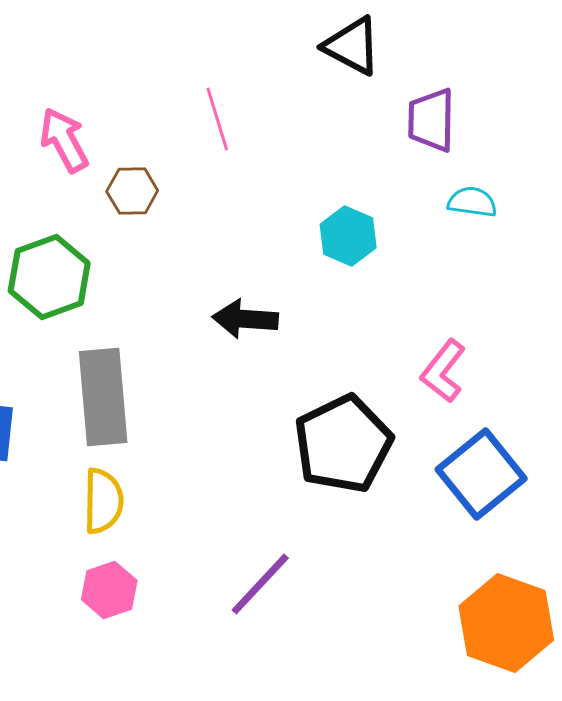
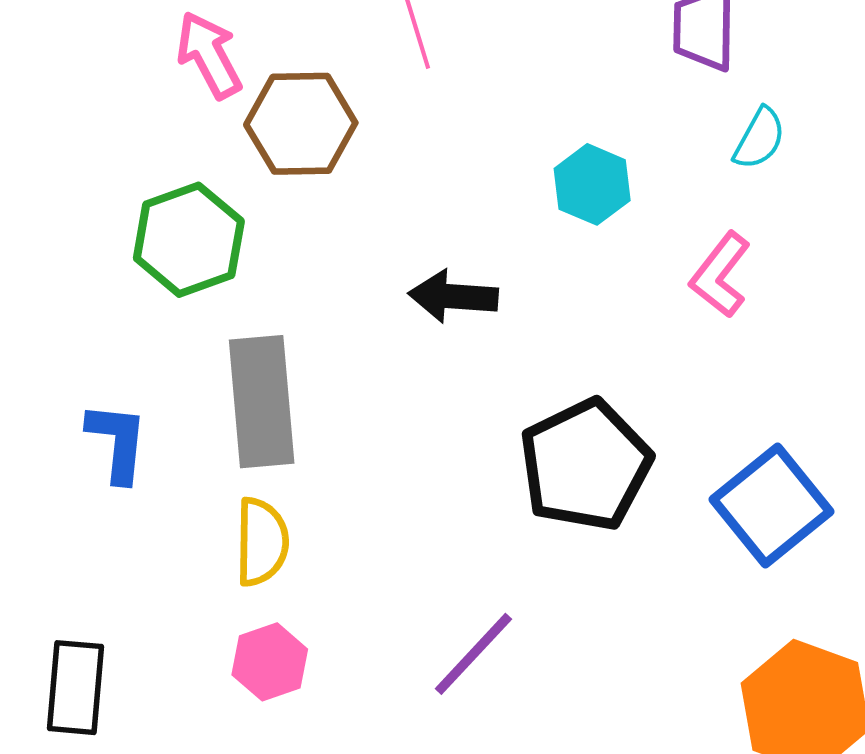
brown hexagon: (132, 191) -> (301, 124), size x1.6
cyan semicircle: (472, 202) -> (759, 139), turned 111
pink L-shape: (443, 371) -> (720, 275), moved

